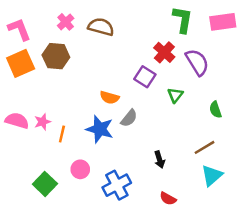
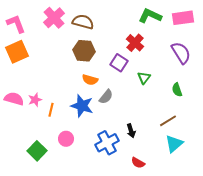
green L-shape: (183, 19) -> (150, 16), turned -75
pink cross: (66, 22) -> (54, 18), size x1.5
brown hexagon: (56, 56) -> (84, 51), moved
purple semicircle: (197, 62) -> (181, 53), moved
blue cross: (117, 185) -> (107, 143), moved

